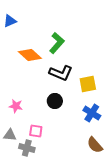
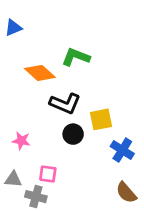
green L-shape: (57, 43) -> (76, 57), turned -110
black L-shape: (61, 73) -> (65, 104), moved
yellow square: (88, 84) -> (101, 119), moved

